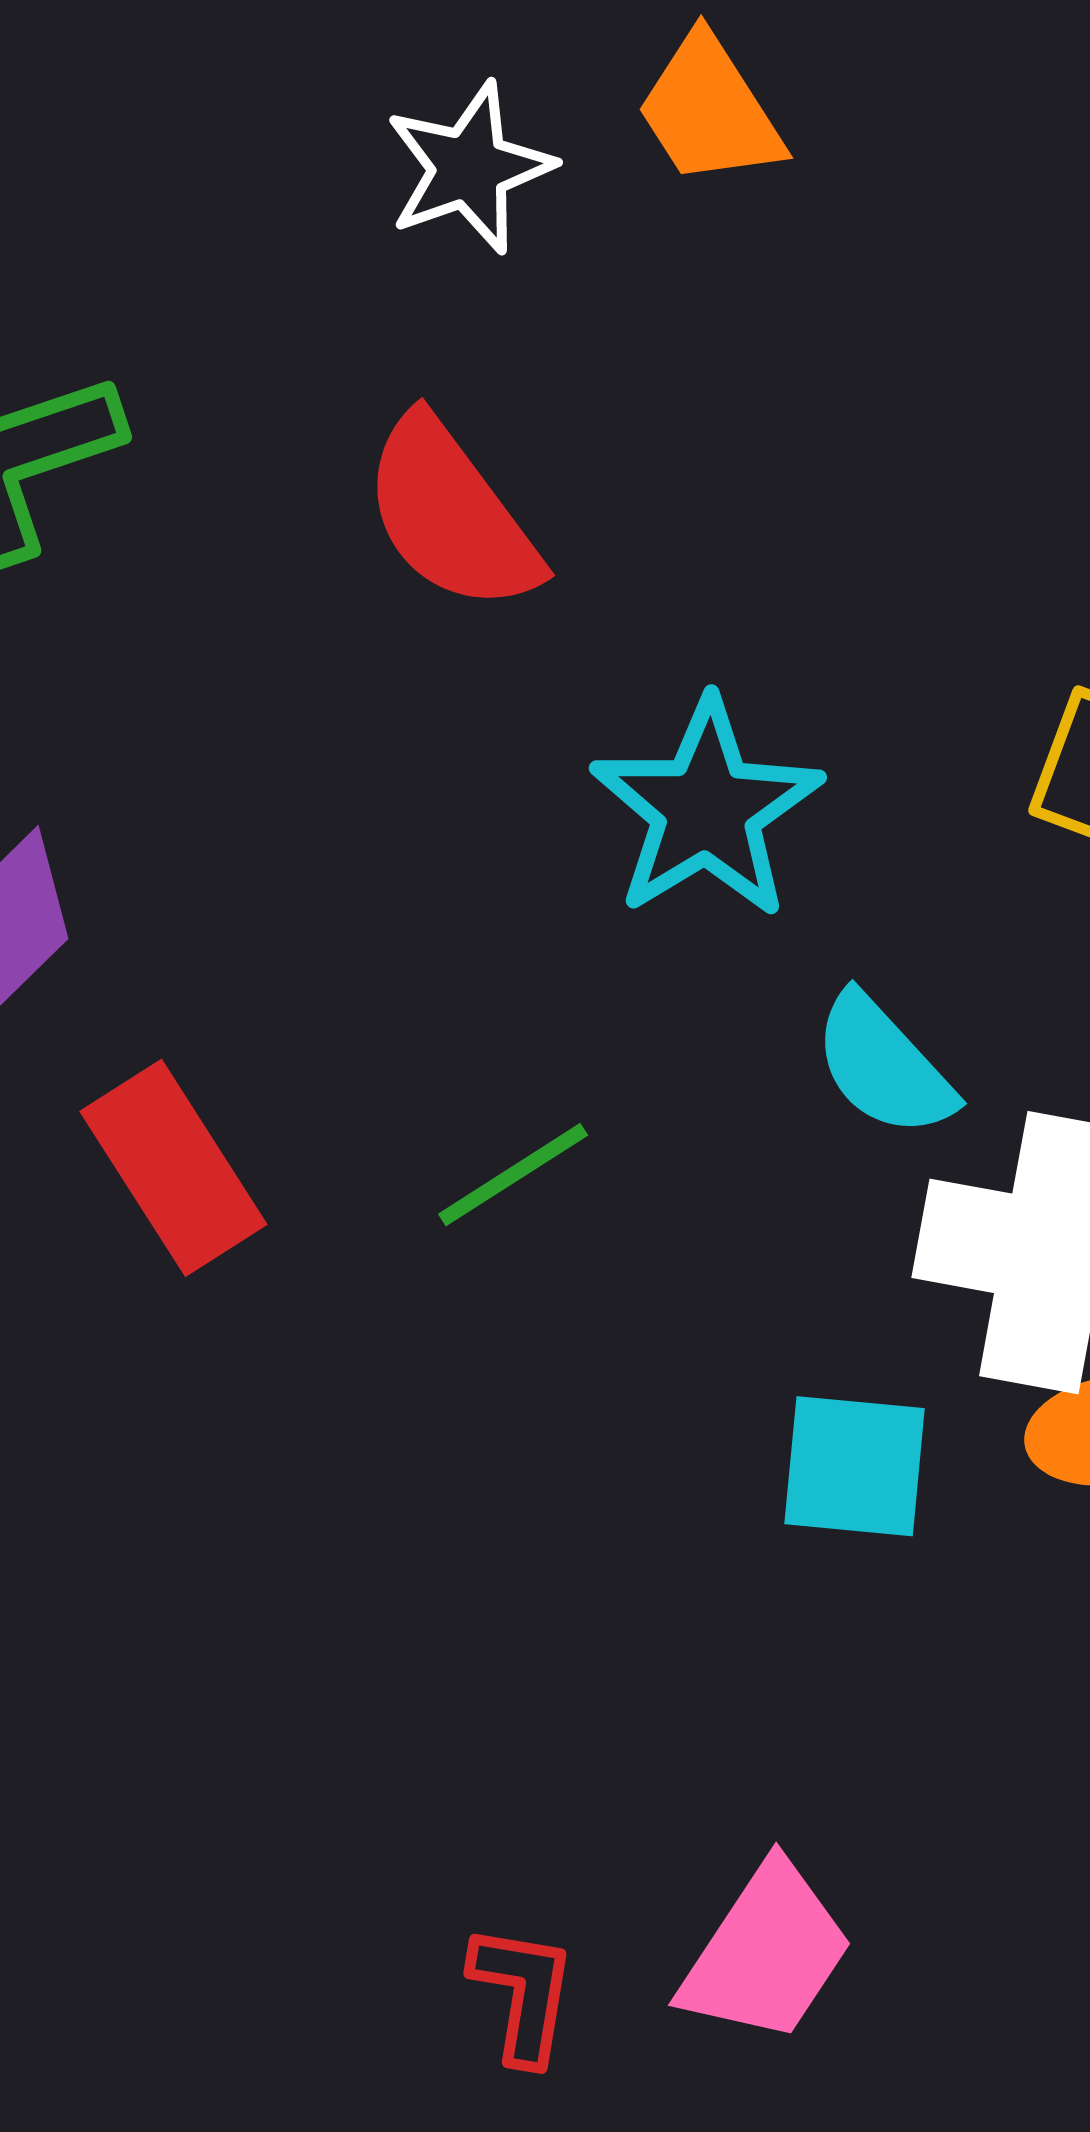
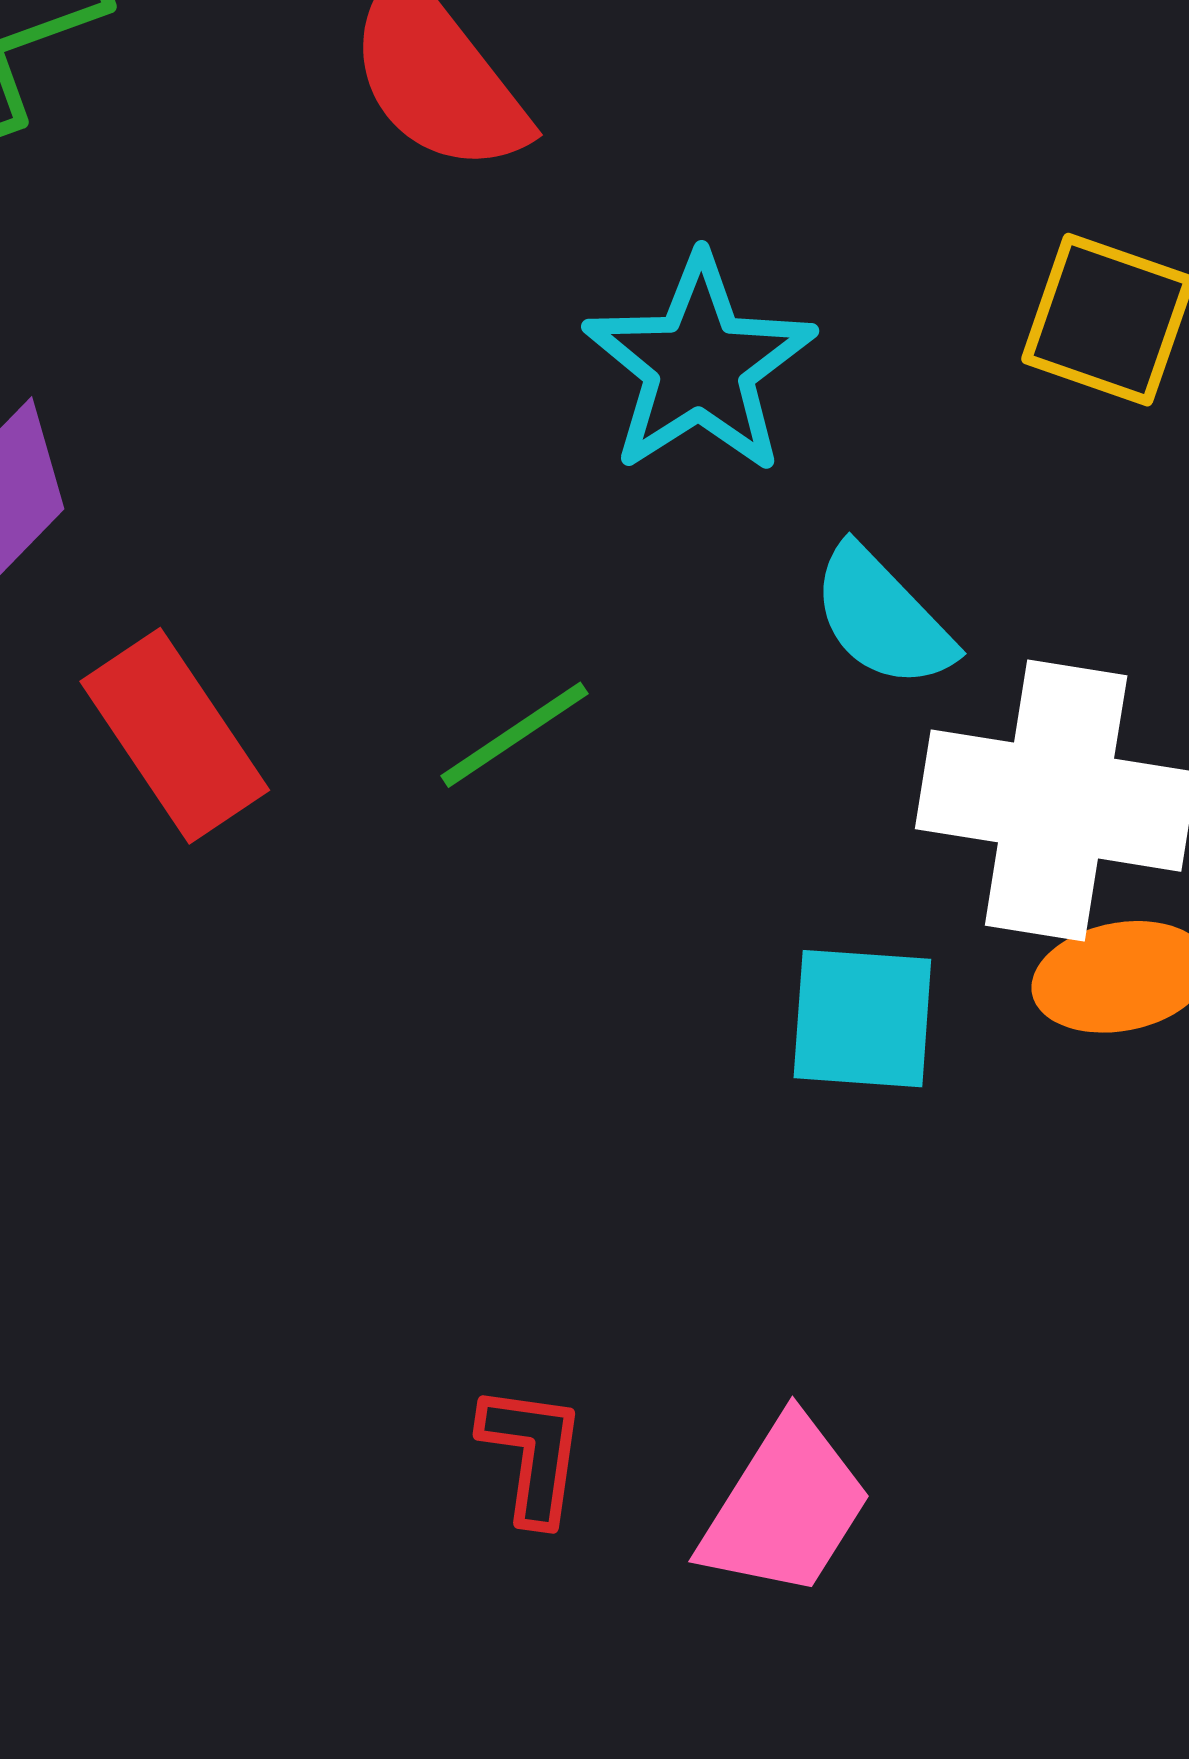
red L-shape: (523, 1993) -> (532, 1454), moved

